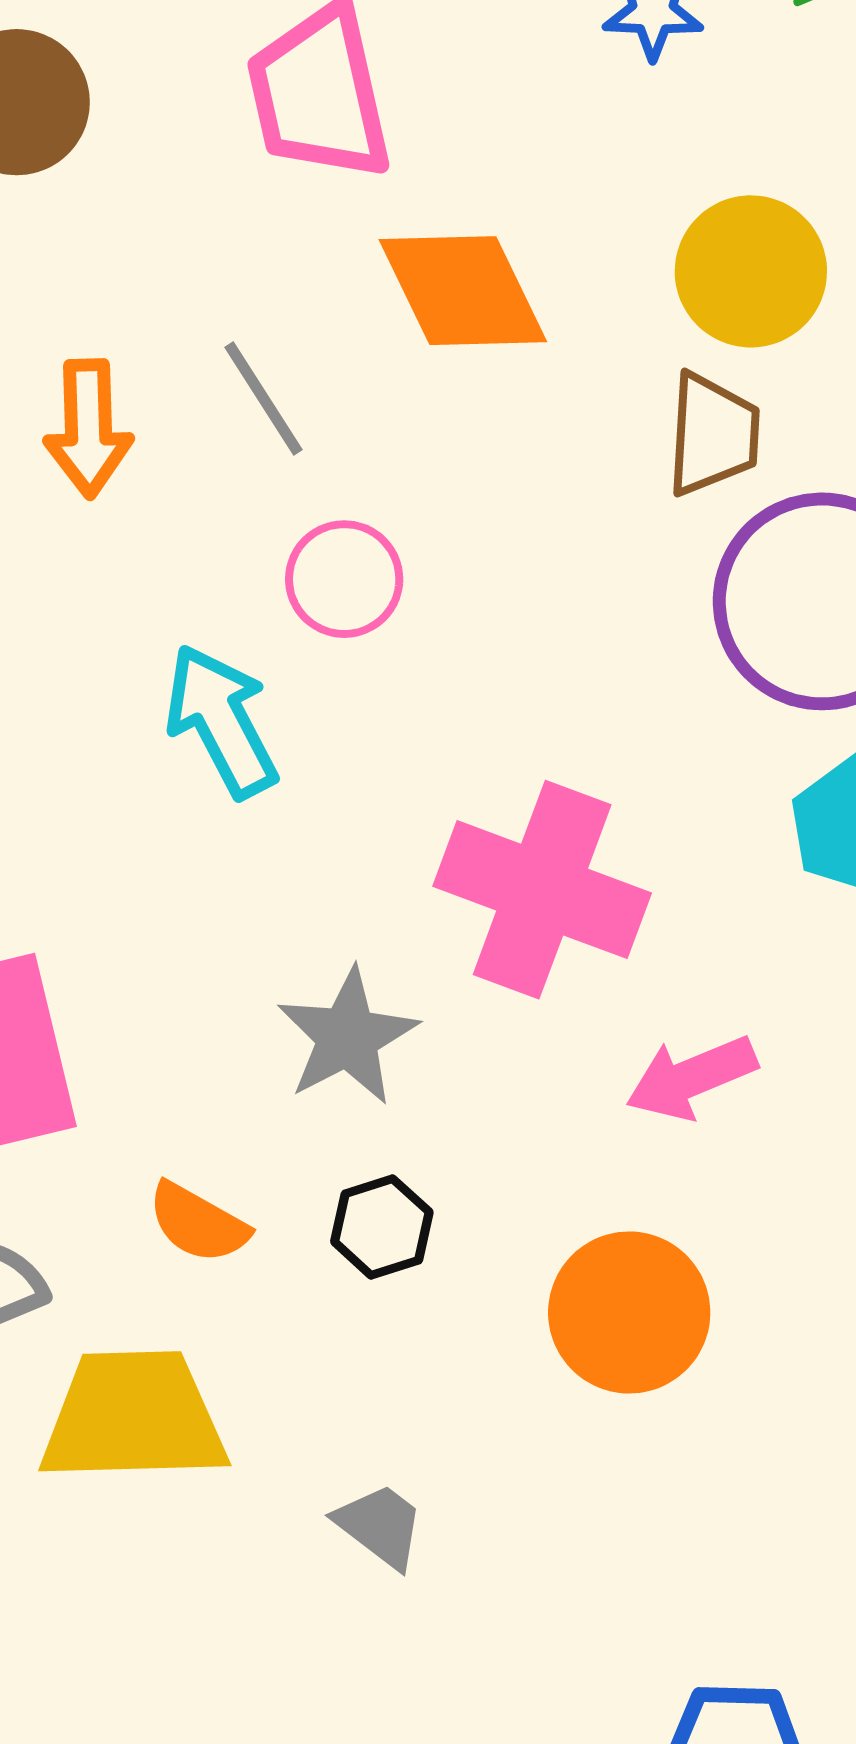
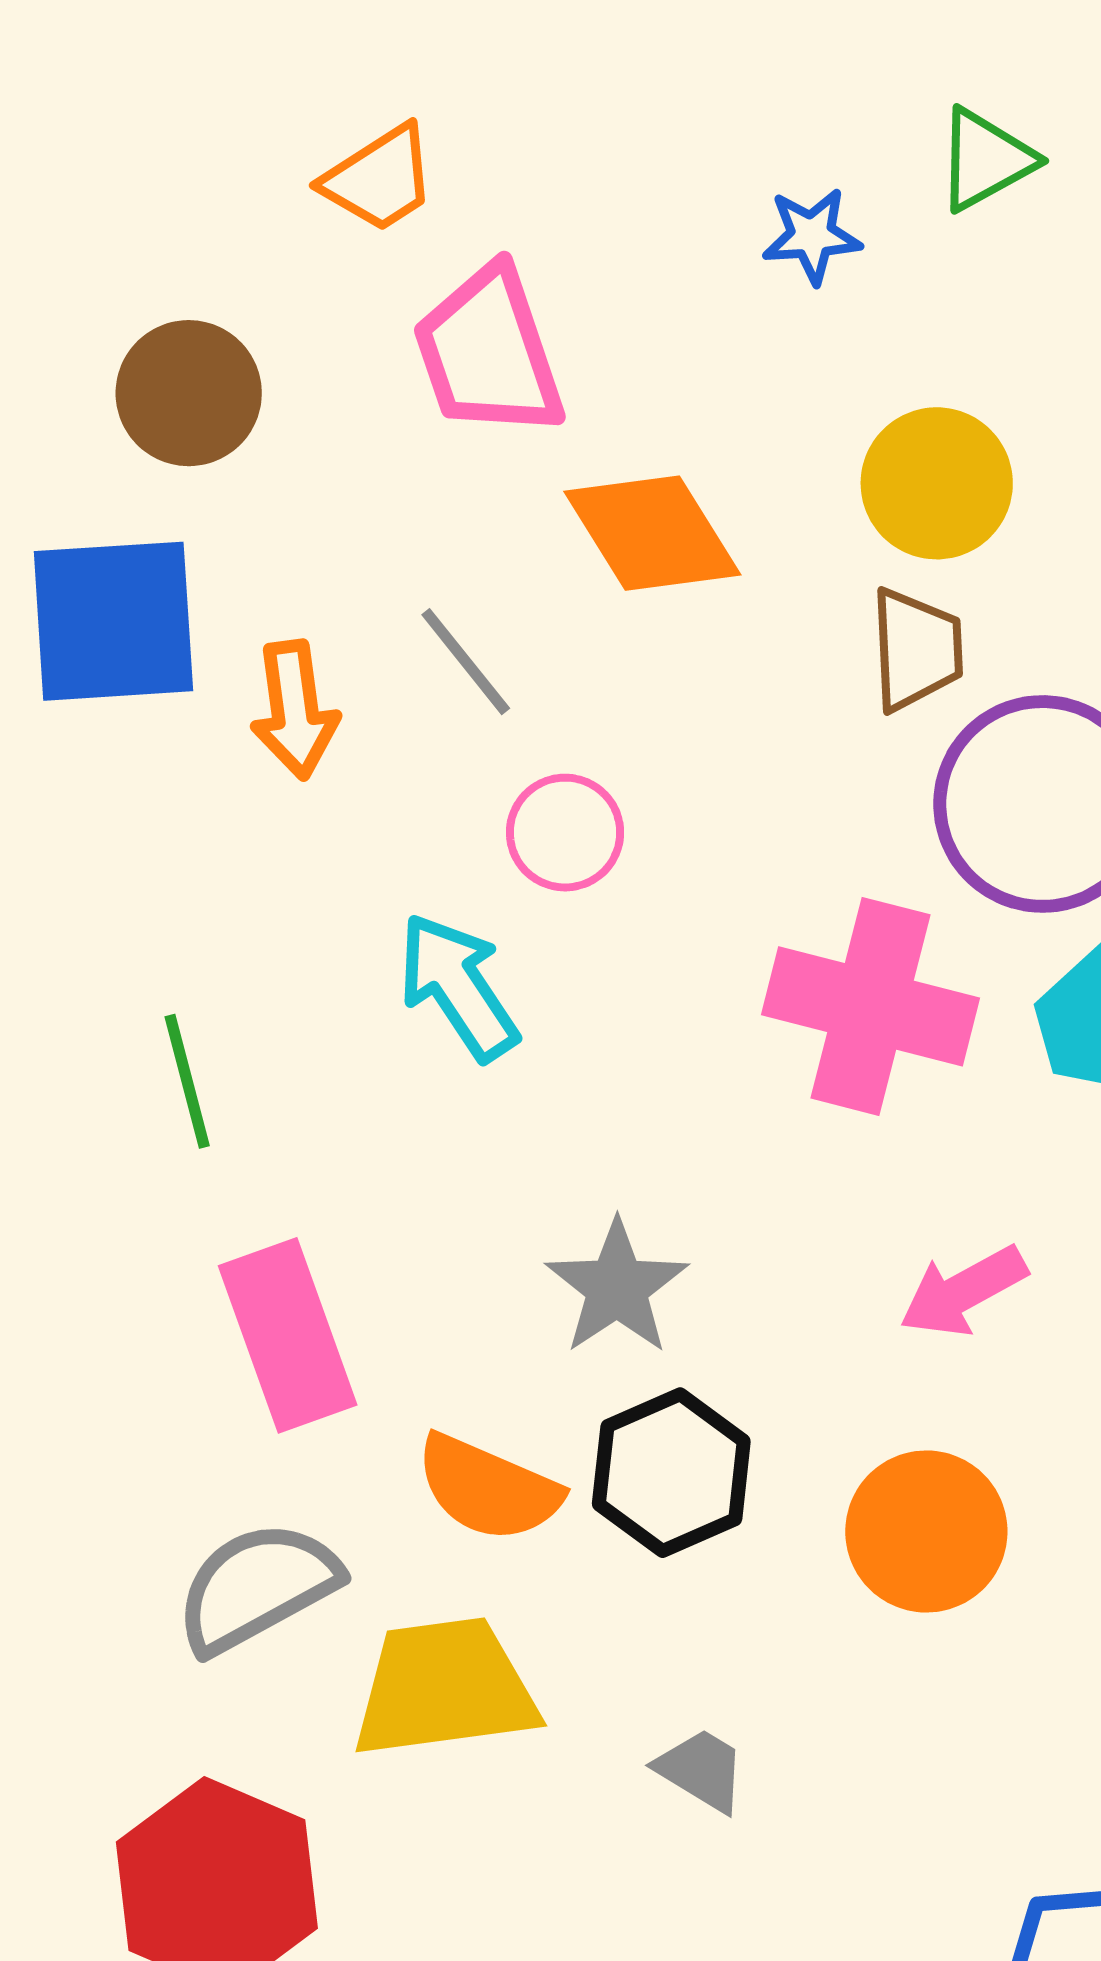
pink cross: (542, 890) -> (871, 1006), moved
orange semicircle: (198, 1223) -> (488, 1488), size x1.4
black hexagon: (382, 1227) -> (671, 1473), size x1.6

